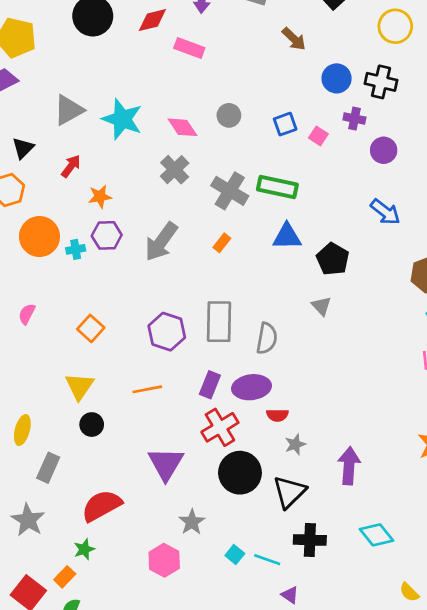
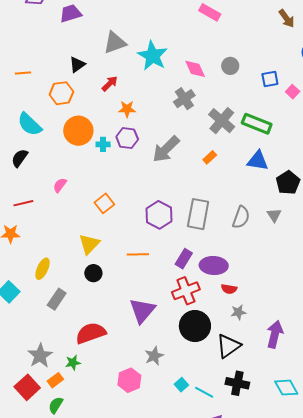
gray semicircle: (267, 338) -> (241, 217), moved
gray star: (28, 520) -> (40, 356), moved

